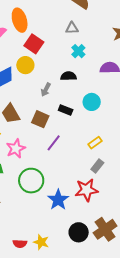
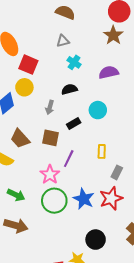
black rectangle: (66, 110) -> (74, 123), turned -40
yellow rectangle: (95, 143) -> (102, 151), moved, turned -40
pink star: (16, 149) -> (50, 175), moved
blue star: (58, 200) -> (84, 199), moved
black circle: (79, 232) -> (96, 240), moved

